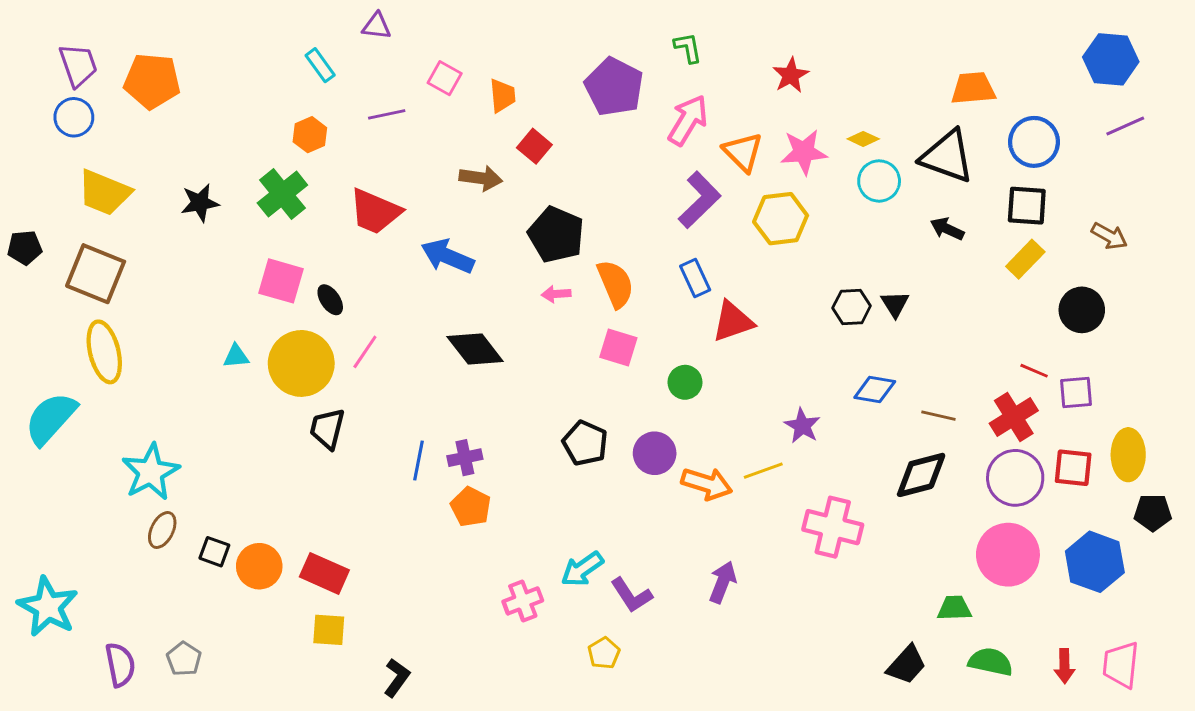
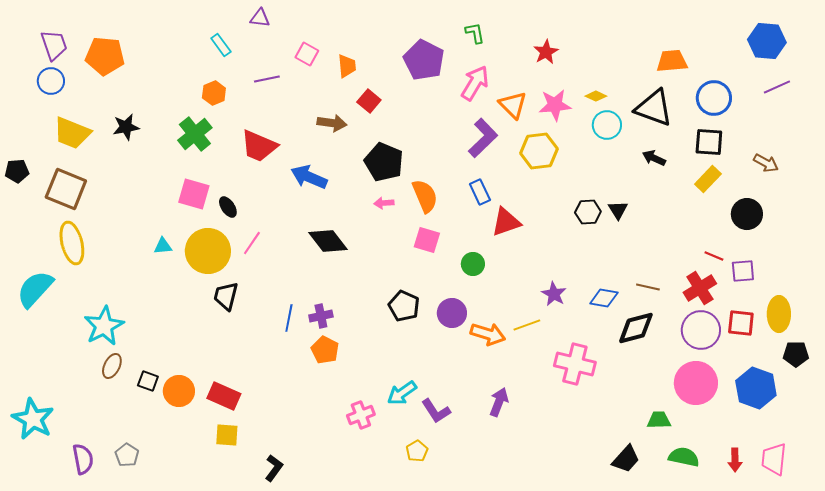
black star: (200, 203) -> (126, 127), moved
blue diamond: (875, 390) -> (604, 298), moved

